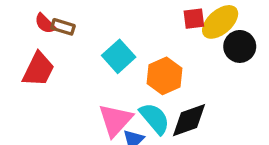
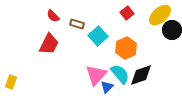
red square: (194, 19) -> (127, 13), moved, turned -32
brown rectangle: (63, 27) -> (77, 24), moved

